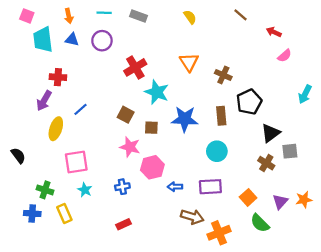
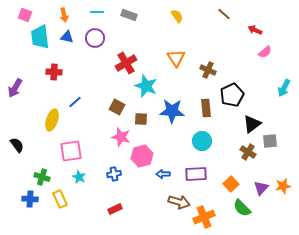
purple arrow: (44, 101) -> (15, 88), moved

